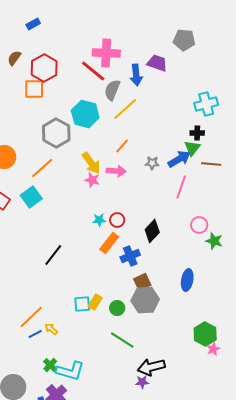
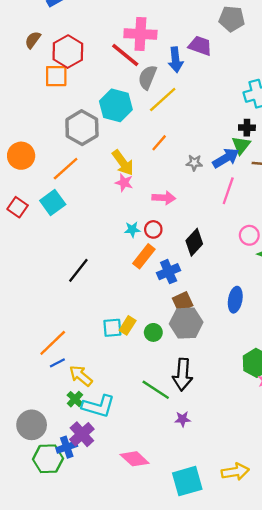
pink arrow: (116, 171) -> (164, 198), moved
yellow arrow: (51, 329) -> (81, 376), moved, size x1.5
green line: (122, 340) -> (156, 390), moved
black arrow: (151, 367) -> (183, 375), moved, turned -72

